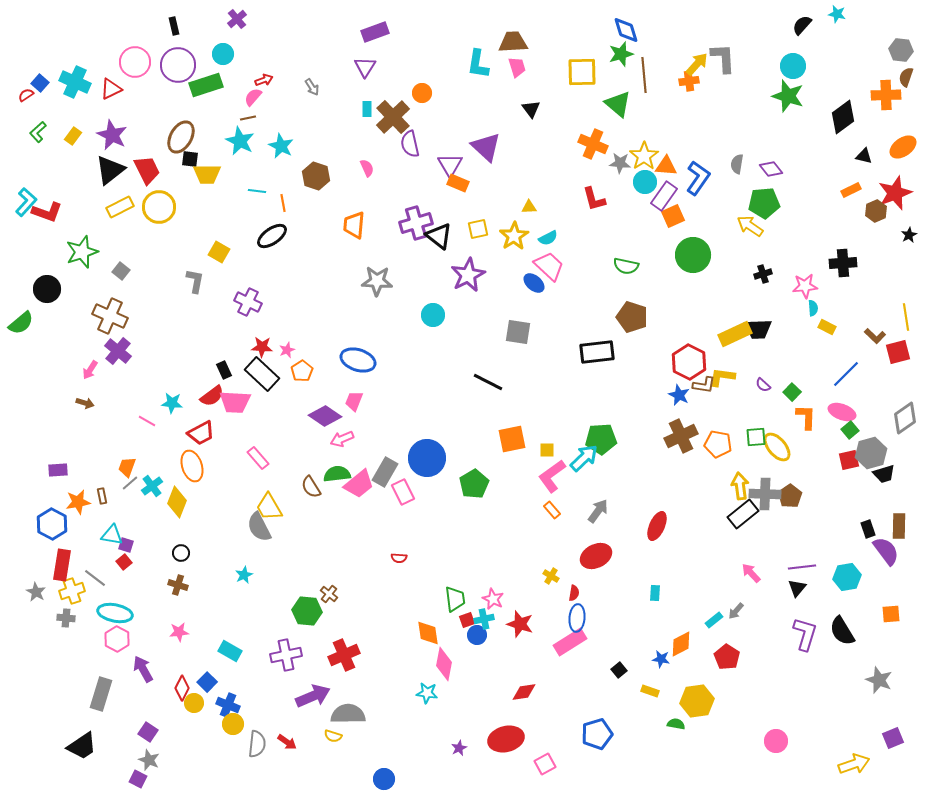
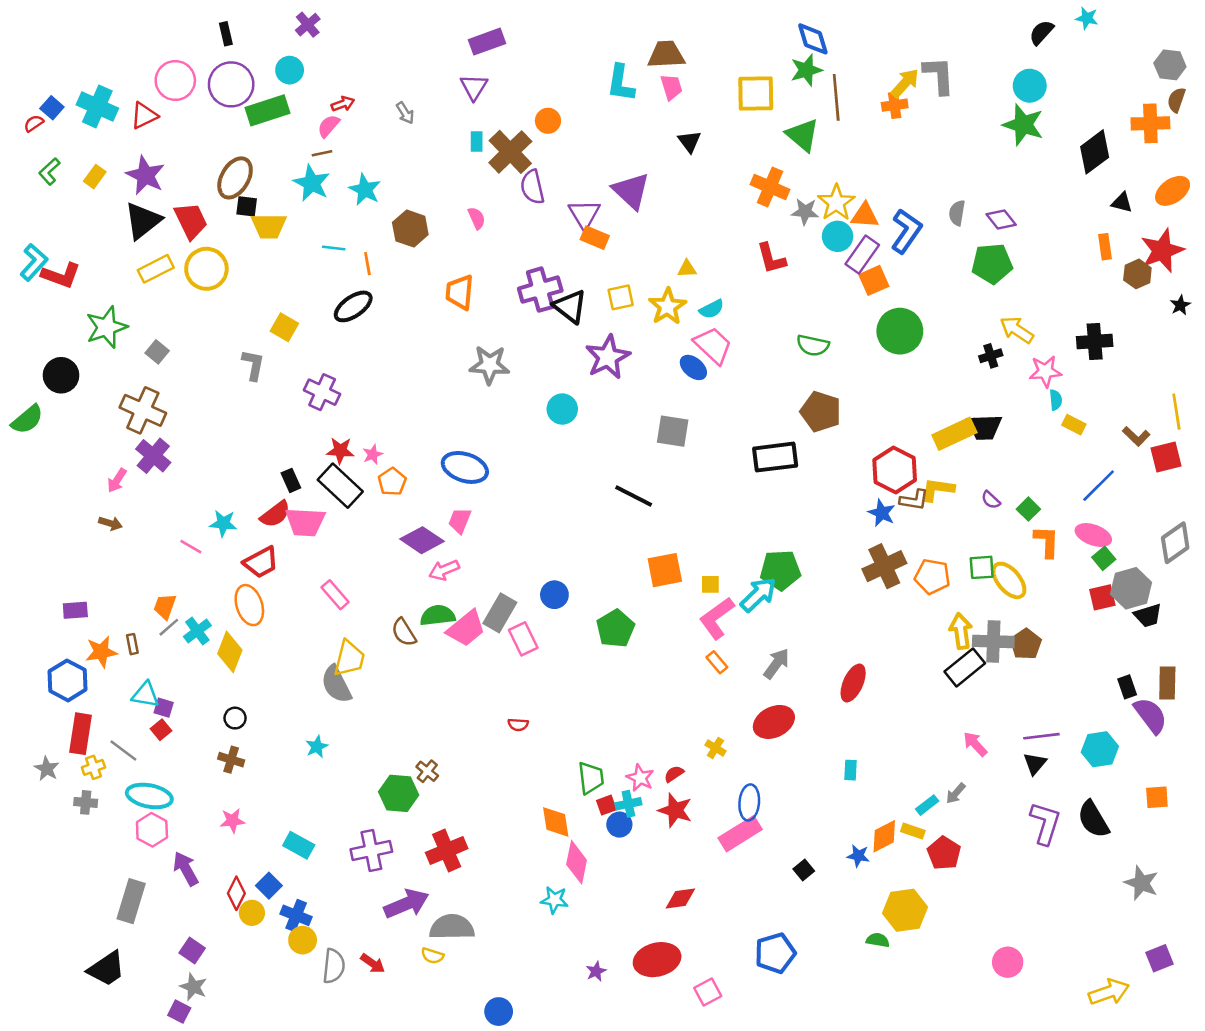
orange rectangle: (851, 190) -> (1105, 247), turned -72
yellow arrow: (750, 226) -> (1017, 330), moved
blue circle: (427, 458) -> (554, 595), size x0.6
yellow trapezoid: (269, 507) -> (349, 658), turned -136
yellow cross: (72, 591) -> (93, 767), size x0.7
red semicircle: (574, 593) -> (674, 774), moved, turned -133
yellow rectangle: (650, 691) -> (913, 831), moved

